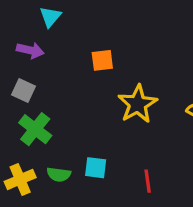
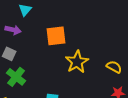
orange square: (102, 60) -> (56, 36), size x1.5

